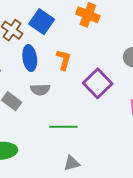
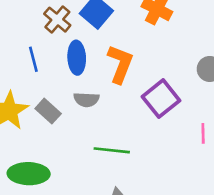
orange L-shape: (64, 60) -> (120, 64), size x1.4

